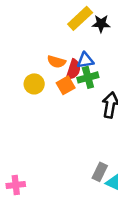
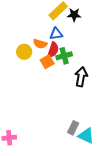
blue triangle: (85, 60) -> (56, 34), moved
yellow circle: (34, 84) -> (24, 52), moved

